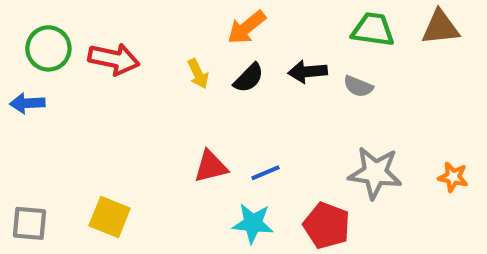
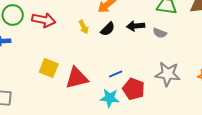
red triangle: (211, 166) -> (77, 78), moved, size x1.4
yellow square: (110, 217) -> (49, 68), moved
red pentagon: (327, 225) -> (134, 89), moved

